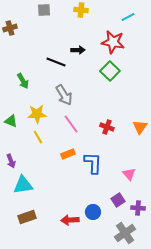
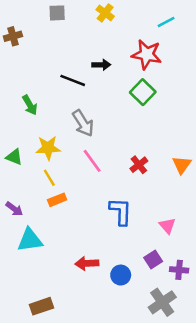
yellow cross: (81, 10) -> (105, 13), turned 32
red cross: (107, 127) -> (139, 165), turned 32
orange rectangle: (68, 154) -> (57, 200), moved
purple arrow: (11, 161) -> (14, 209), turned -32
brown rectangle: (27, 217) -> (42, 306), moved
red arrow: (70, 220) -> (87, 263), moved

